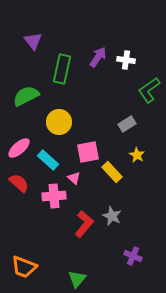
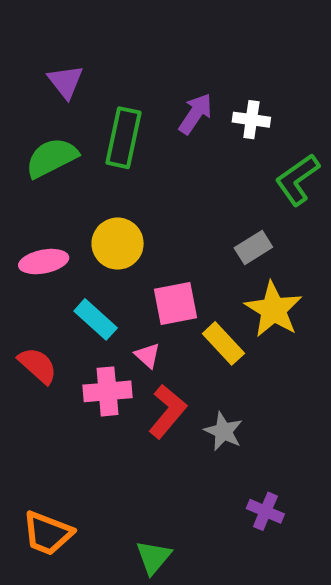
green semicircle: (26, 96) -> (52, 158), moved
pink ellipse: (19, 148) -> (44, 262), moved, turned 30
yellow star: (137, 155) -> (273, 309), size x1.8
red L-shape: (84, 224) -> (167, 411), moved

